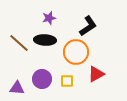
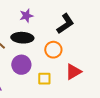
orange circle: (76, 52) -> (53, 50), size x0.7
purple circle: (42, 79) -> (21, 65), moved

